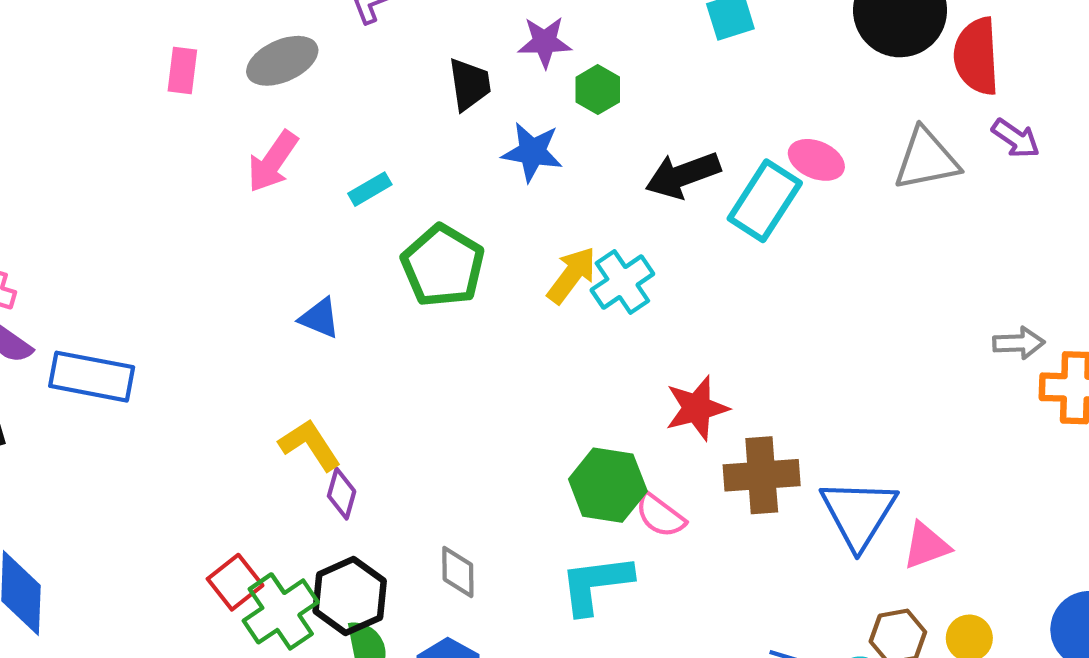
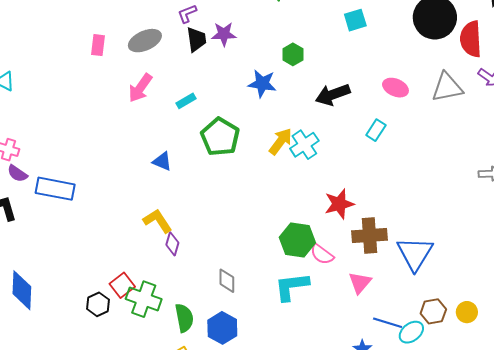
purple star: (545, 42) -> (224, 34), moved
black trapezoid: (470, 84) -> (196, 39), moved
cyan rectangle: (765, 201) -> (376, 130), moved, size x0.6
pink triangle: (926, 546) -> (360, 283), moved, turned -30
black hexagon: (350, 596) -> (98, 304), moved, size x0.7
green cross: (281, 611) -> (144, 299), turned -36

